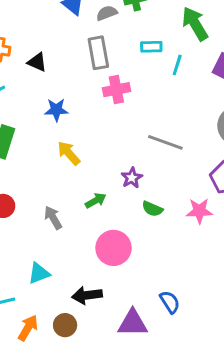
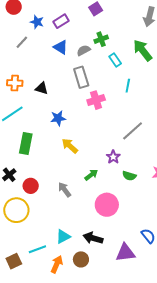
cyan rectangle: (151, 47) -> (115, 60), moved, turned 64
cyan line: (177, 65) -> (128, 86), moved
gray line: (165, 142) -> (133, 131), turned -55
cyan triangle: (39, 273) -> (63, 237), moved
black arrow: (87, 295) -> (93, 238), turned 30

